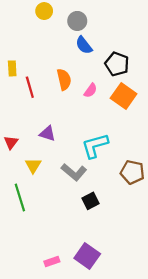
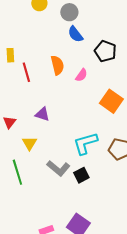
orange square: (124, 96) -> (111, 101), moved
cyan L-shape: (95, 146) -> (85, 143), moved
gray L-shape: (74, 172) -> (58, 168), moved

